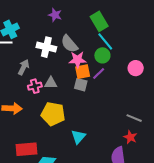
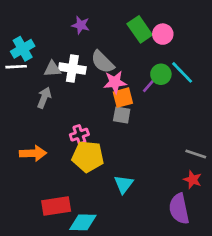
cyan line: (105, 41) -> (182, 72), moved
green circle: (102, 55) -> (161, 74), moved
pink circle: (136, 68) -> (163, 34), moved
purple line: (99, 73) -> (150, 85), moved
gray triangle: (51, 83) -> (52, 69), moved
pink cross: (35, 86) -> (79, 135), moved

